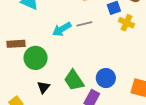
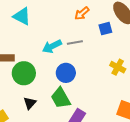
yellow cross: (126, 23) -> (118, 67), moved
blue circle: (106, 78) -> (66, 73), moved

